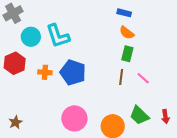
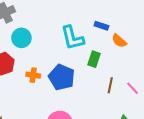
blue rectangle: (124, 13) -> (101, 26), moved
cyan L-shape: (58, 36) -> (72, 38), moved
green rectangle: (127, 54) -> (94, 59), moved

